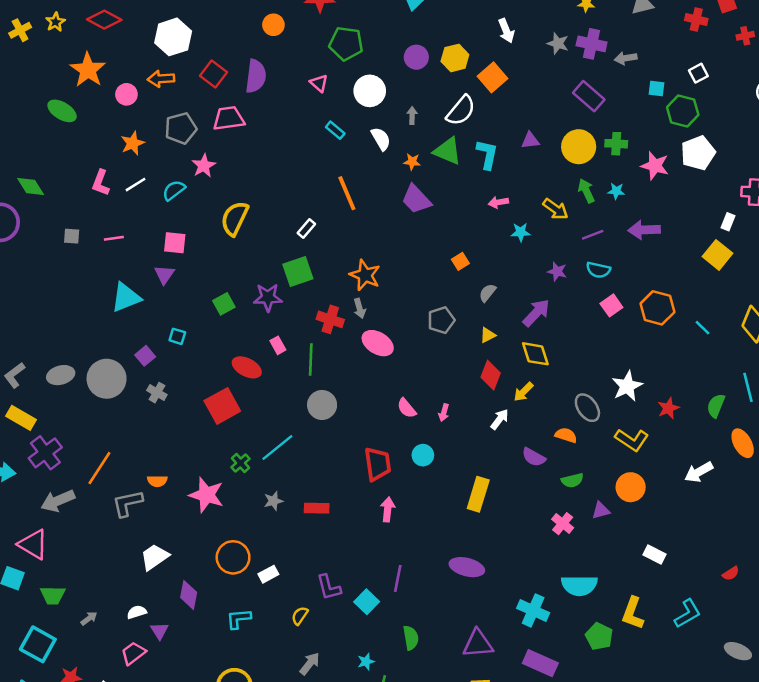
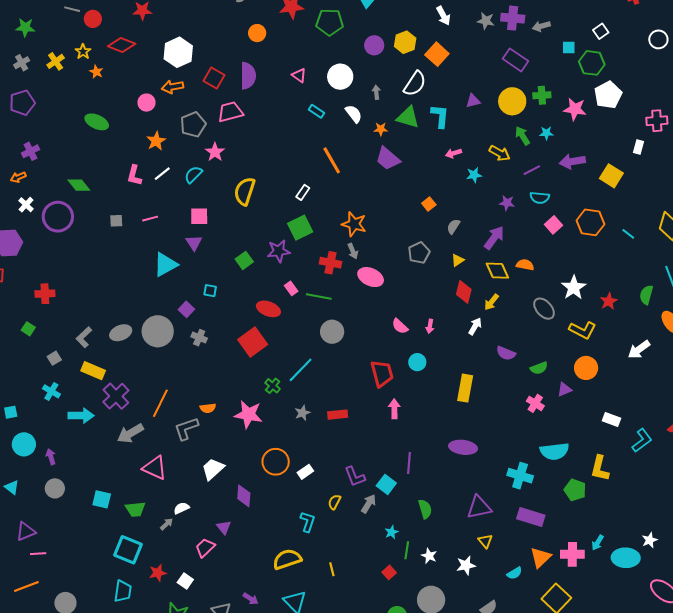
green pentagon: (346, 44) -> (330, 22), moved
orange star: (88, 70) -> (96, 72), moved, size x0.5
yellow square: (718, 255) -> (611, 176), moved
green line: (311, 360) -> (319, 297), turned -75
orange semicircle: (566, 435) -> (525, 265), moved
pink triangle: (33, 544) -> (155, 468), moved
white semicircle: (137, 612) -> (181, 508), moved
cyan L-shape: (688, 614) -> (642, 440), moved
cyan L-shape: (239, 619) -> (308, 522), moved, turned 120
gray arrow: (310, 664) -> (369, 504), moved

